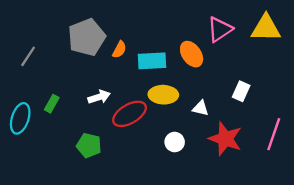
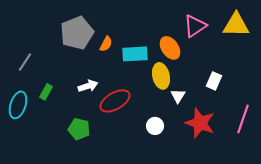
gray line: (28, 56) -> (25, 62), moved
yellow ellipse: (163, 95) -> (161, 76), moved, turned 75
white triangle: (201, 108) -> (178, 96), turned 49

